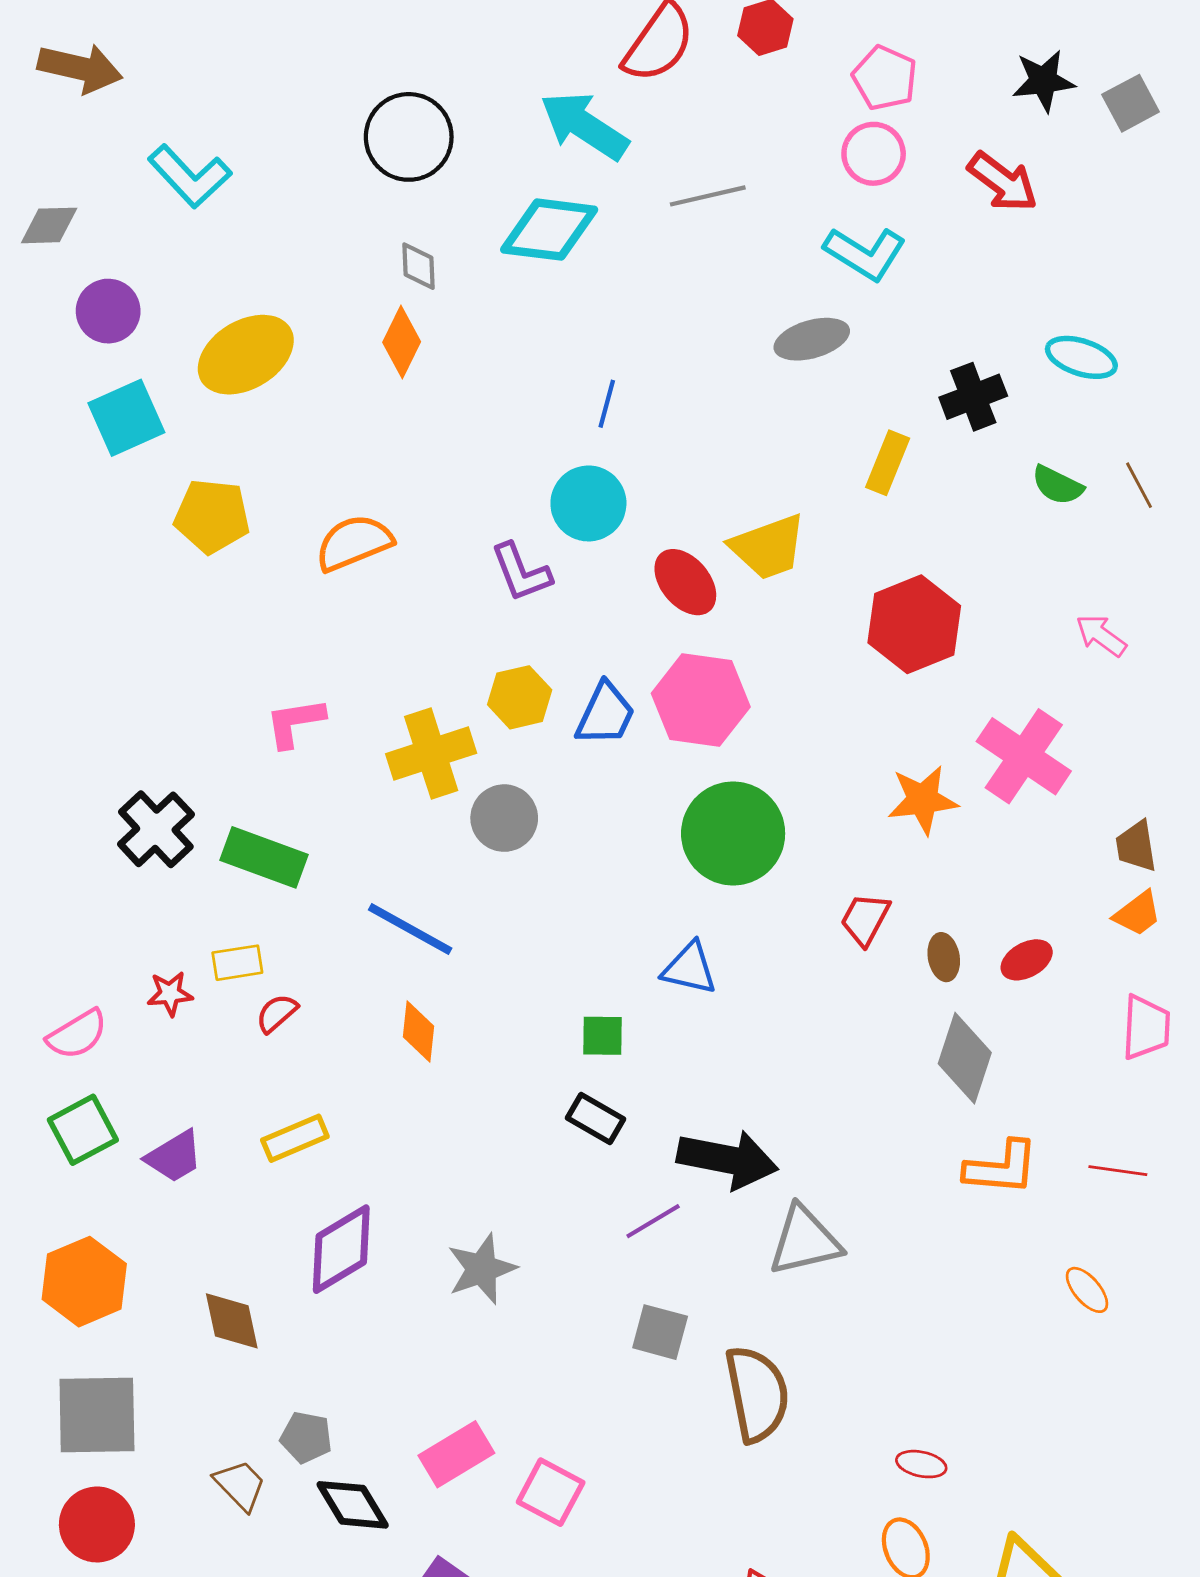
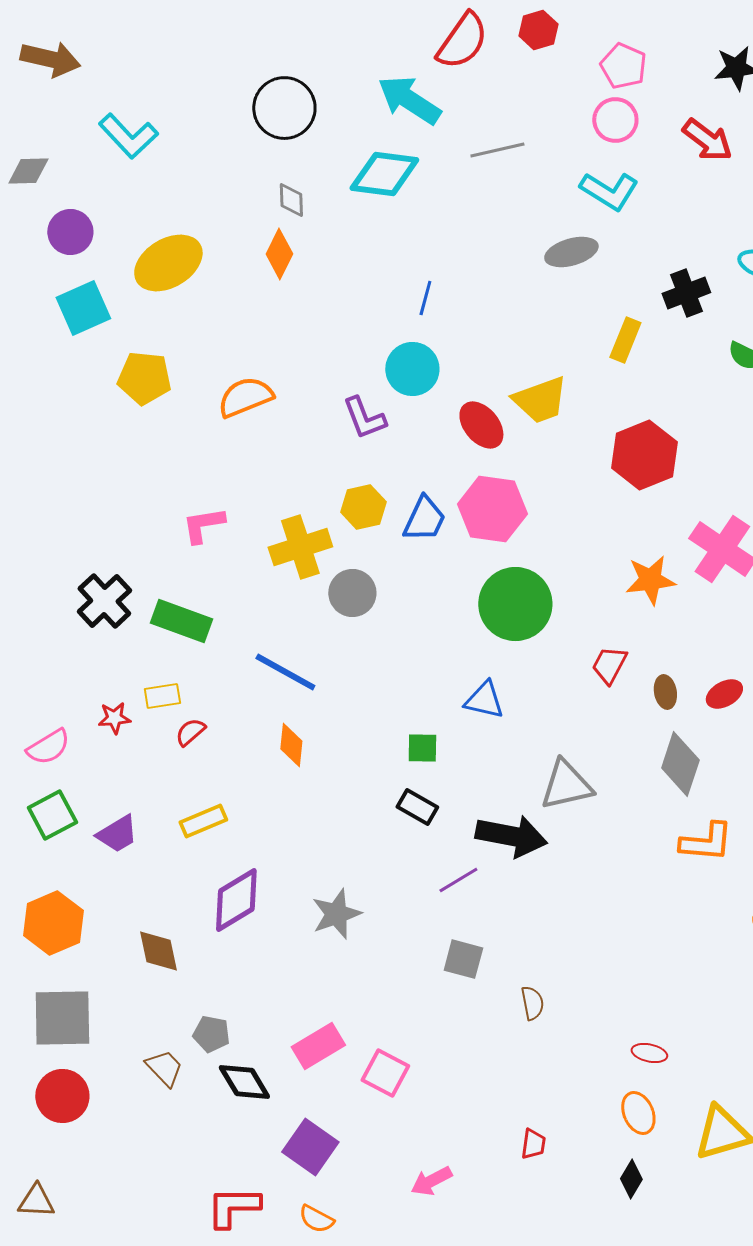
gray triangle: (805, 1241) -> (566, 785), moved
brown semicircle: (757, 1394) -> (532, 1003), size x0.5

